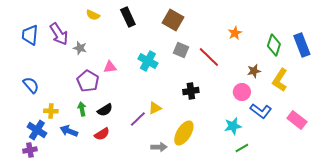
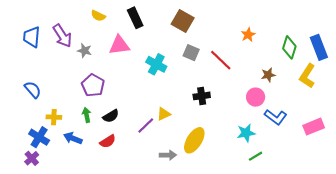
pink triangle: (110, 67) -> (119, 45), moved, size x1.5
yellow L-shape: (280, 80) -> (307, 76), moved
pink rectangle: (297, 120) -> (314, 127), turned -60
purple cross: (30, 150) -> (32, 158), turned -32

